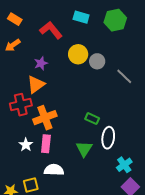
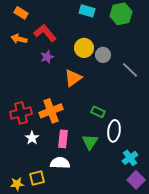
red L-shape: (51, 30) -> (45, 33), moved
orange arrow: (13, 45) -> (19, 39), turned 49
orange triangle: (36, 84) -> (73, 78), moved
red cross: (21, 105) -> (21, 113), moved
pink rectangle: (46, 144) -> (63, 139), moved

